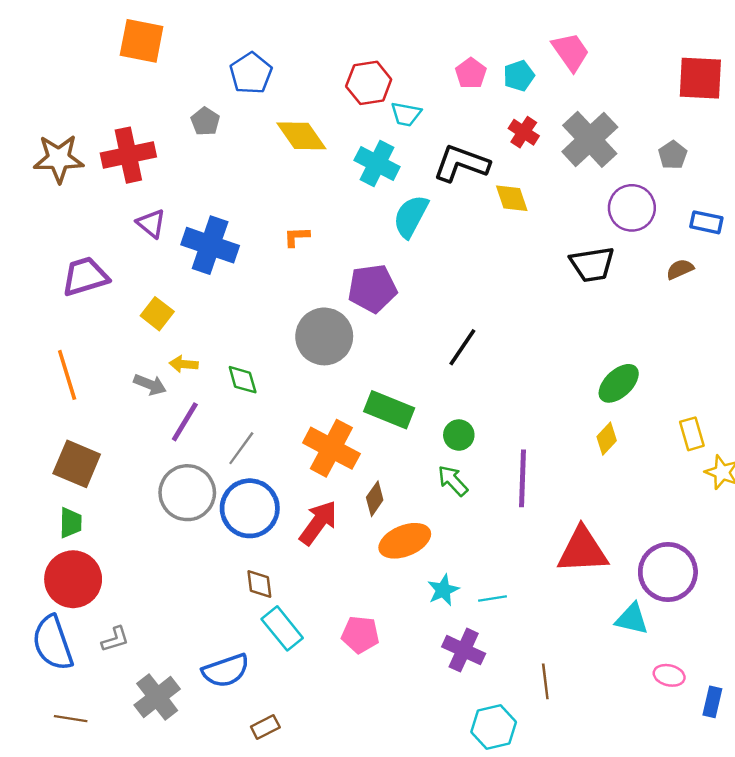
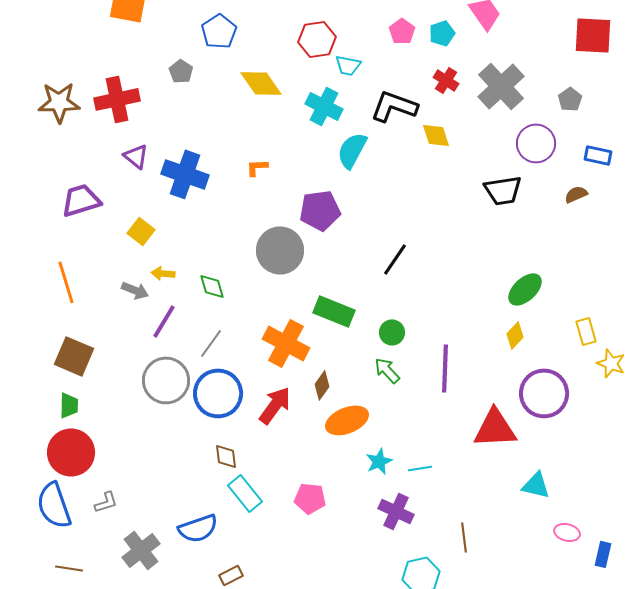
purple circle: (668, 572) -> (544, 393), moved

